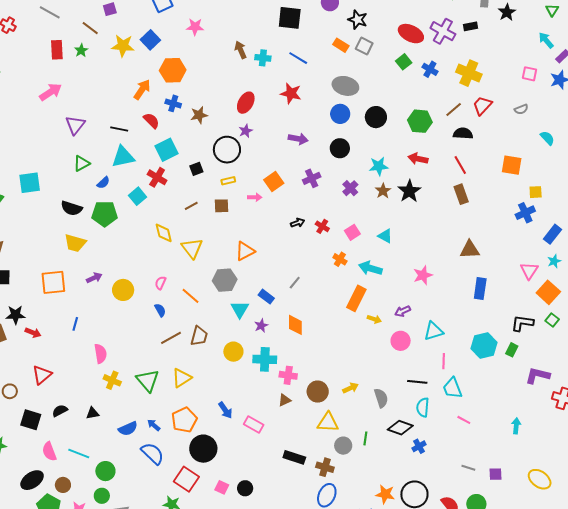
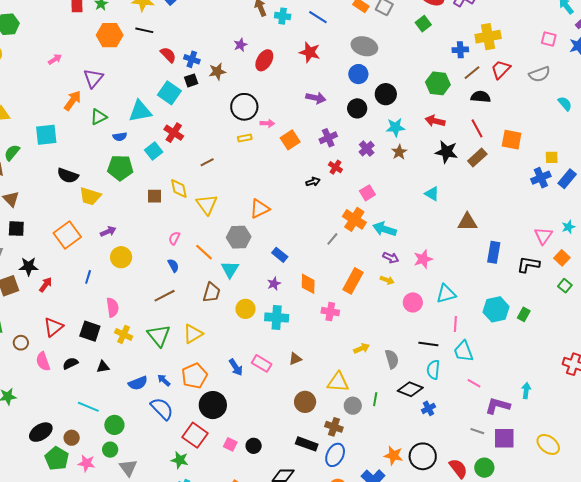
blue cross: (430, 69) -> (460, 50), moved, turned -35
orange hexagon: (173, 70) -> (110, 35), moved
yellow cross: (469, 73) -> (488, 37), turned -35
orange arrow: (142, 90) -> (73, 101), moved
pink arrow: (51, 92) -> (55, 59), moved, size x0.6
gray semicircle: (521, 109) -> (540, 74), size x1.5
black circle: (376, 117) -> (386, 94), moved
red semicircle: (151, 121) -> (168, 55), moved
black line: (119, 129) -> (144, 30), moved
purple star: (246, 131) -> (240, 45), moved
cyan square: (166, 150) -> (169, 93), moved, turned -30
orange square: (512, 165) -> (512, 140), moved
black square: (196, 169) -> (191, 80), moved
blue semicircle: (103, 183) -> (120, 137), turned 32
black star: (409, 191) -> (446, 152), moved, turned -30
brown rectangle: (461, 194) -> (477, 158), turned 66
pink arrow: (255, 197) -> (267, 123), moved
brown square: (222, 206) -> (155, 196), moved
black semicircle: (71, 208) -> (68, 176), moved
red cross: (322, 226) -> (335, 167), moved
blue rectangle: (552, 234) -> (567, 179), moved
cyan triangle: (385, 236) -> (432, 194), moved
brown triangle: (470, 250) -> (467, 222), moved
orange cross: (340, 259) -> (354, 219), size x1.6
pink star: (423, 275) -> (423, 259), moved
orange square: (53, 282) -> (67, 235), turned -32
gray line: (295, 283) -> (332, 239), moved
yellow circle: (123, 290) -> (121, 257), moved
orange square: (548, 292) -> (562, 258), size x0.7
orange rectangle: (356, 298) -> (353, 281), moved
cyan triangle: (240, 309) -> (230, 269), moved
purple arrow: (403, 311) -> (391, 258), moved, turned -133
black L-shape: (522, 323) -> (528, 265), moved
red arrow: (33, 333) -> (46, 285), turned -77
brown line: (171, 338) -> (165, 296), moved
pink cross: (288, 375) -> (330, 312), moved
purple L-shape: (538, 376) -> (498, 406), moved
brown circle: (318, 392) -> (305, 402), moved
black square: (31, 420) -> (90, 331), moved
pink rectangle: (254, 425) -> (262, 363), moved
pink semicircle: (49, 451) -> (43, 361), moved
black rectangle: (294, 457) -> (307, 444), moved
purple square: (496, 474) -> (504, 438), size x1.6

